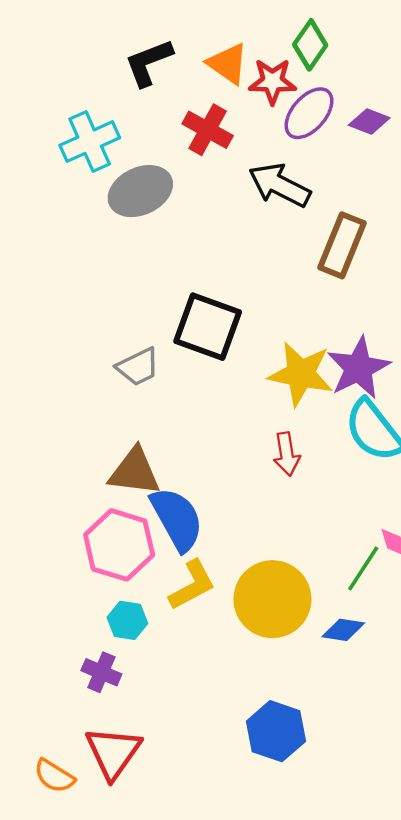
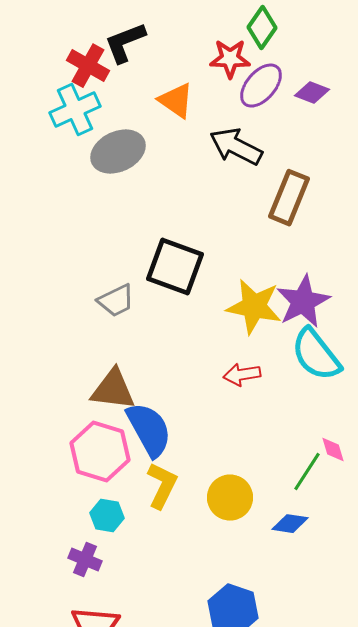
orange triangle: (228, 64) -> (176, 101), moved
red cross: (208, 130) -> (88, 66), moved
red arrow: (287, 454) -> (242, 375), turned 90
yellow L-shape: (192, 585) -> (162, 486), turned -36
yellow circle: (272, 599) -> (230, 498), size x0.7

